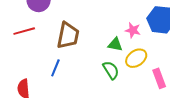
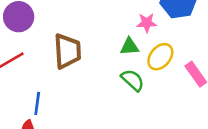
blue line: (55, 68) -> (37, 103), moved

